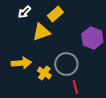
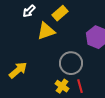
yellow arrow: (21, 63) -> (18, 70), moved, turned -36
yellow cross: (44, 73) -> (62, 86), moved

